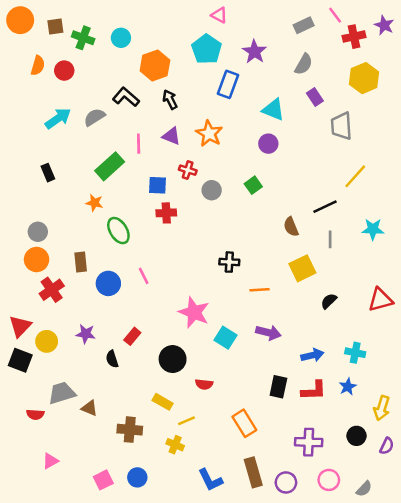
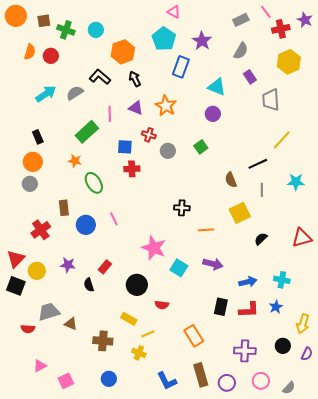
orange circle: (37, 259) -> (33, 162), moved
pink square: (103, 480) -> (66, 381), moved

